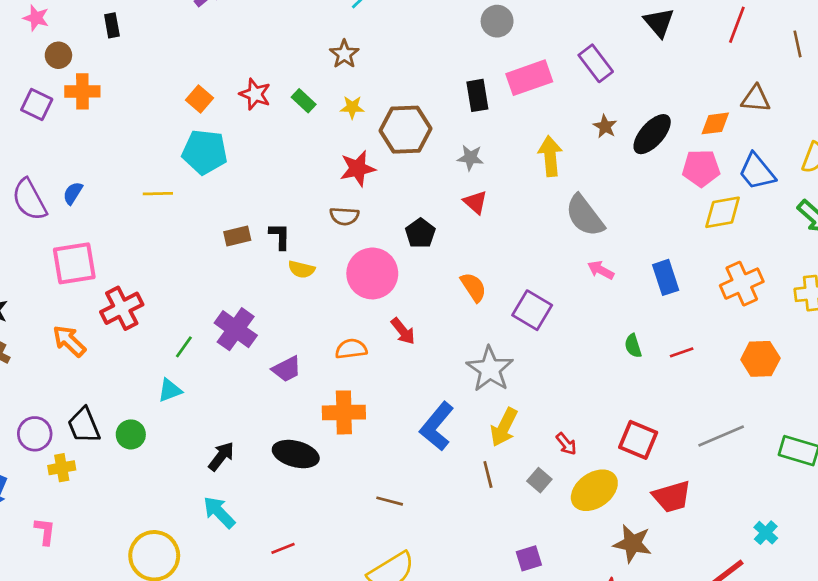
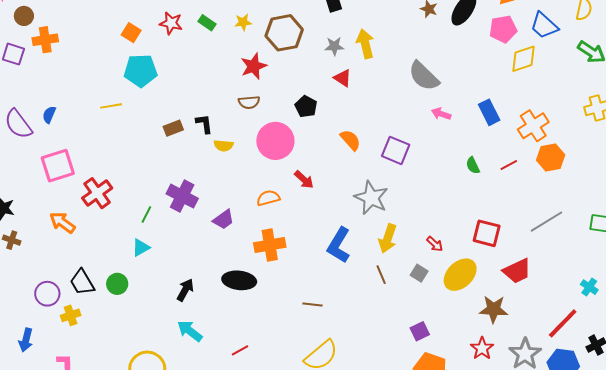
yellow arrow: (550, 156) -> (365, 44), moved
orange cross: (742, 284) -> (533, 126), moved
orange hexagon: (760, 359) -> (551, 158), moved

